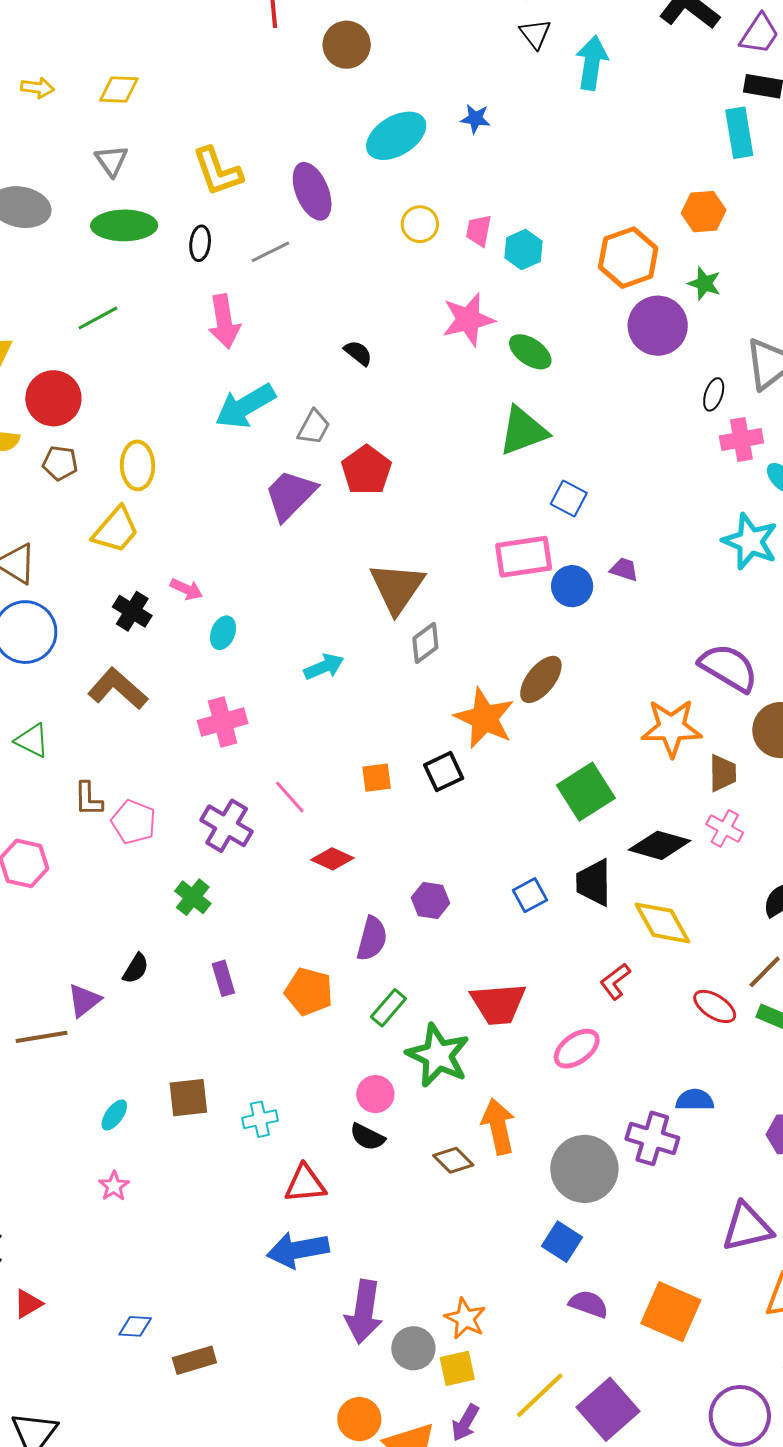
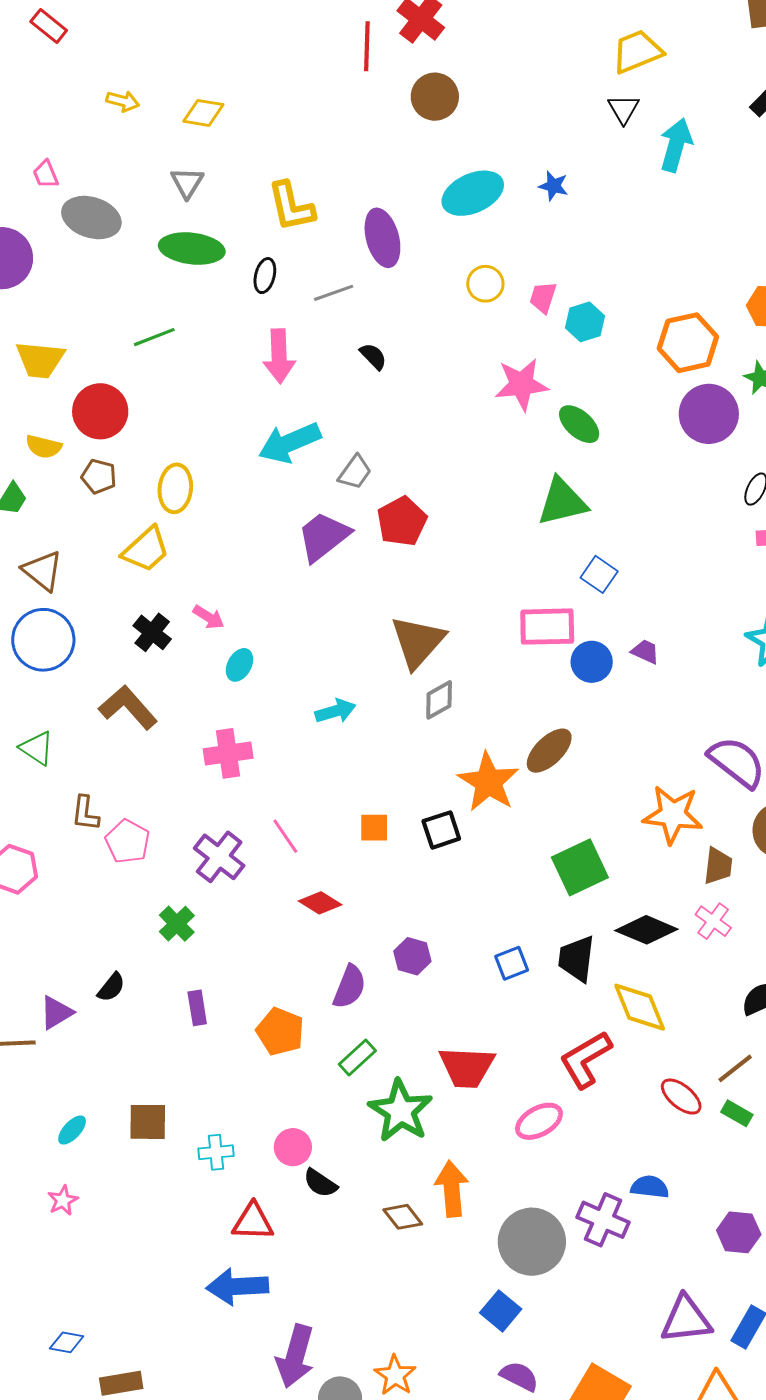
black semicircle: (358, 353) -> (373, 356), moved
red L-shape: (615, 981) -> (586, 1059), size x1.6
pink circle: (375, 1094) -> (293, 1147), moved

